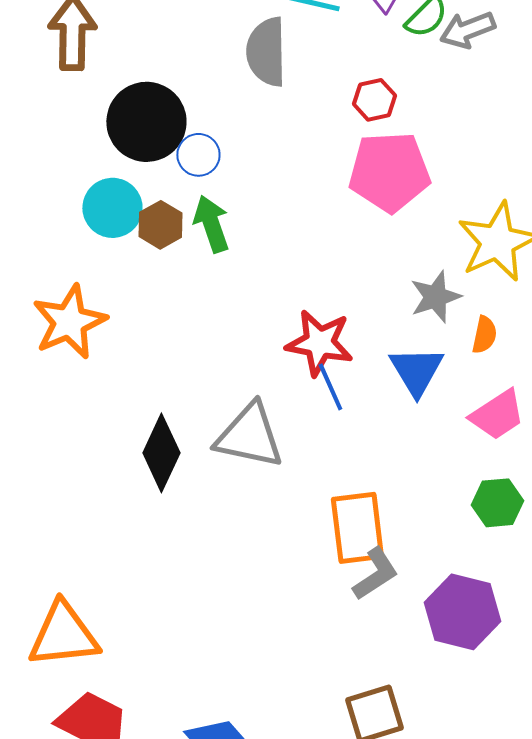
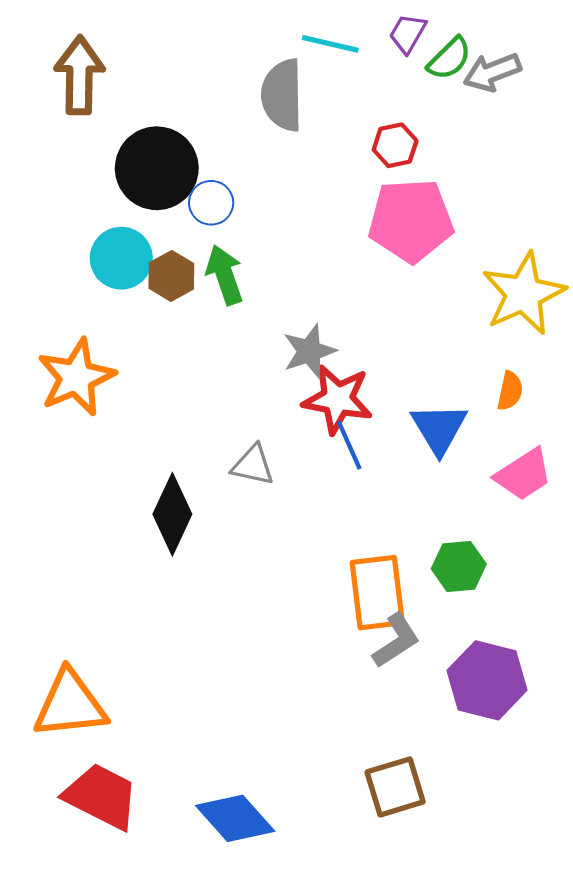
gray star: (435, 297) -> (309, 351), moved
gray triangle: (249, 436) -> (253, 465), moved, size x0.6
green hexagon: (497, 503) -> (459, 566), moved

